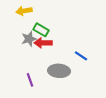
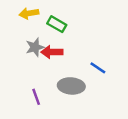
green rectangle: (41, 30) -> (57, 24), moved

